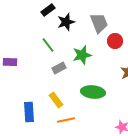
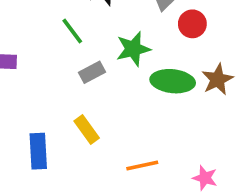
green ellipse: (93, 92) -> (173, 81), moved
orange line: (66, 120) -> (142, 165), moved

